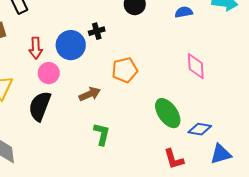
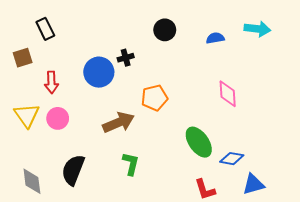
red arrow: (36, 48) -> (51, 82), moved
pink circle: (49, 73) -> (58, 118), moved
brown arrow: (90, 94) -> (118, 123), size x1.4
black semicircle: (40, 106) -> (73, 170), moved

